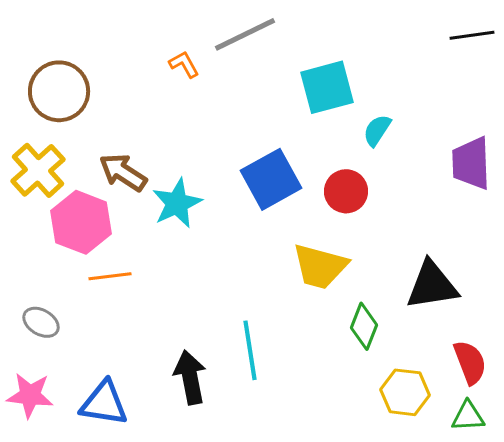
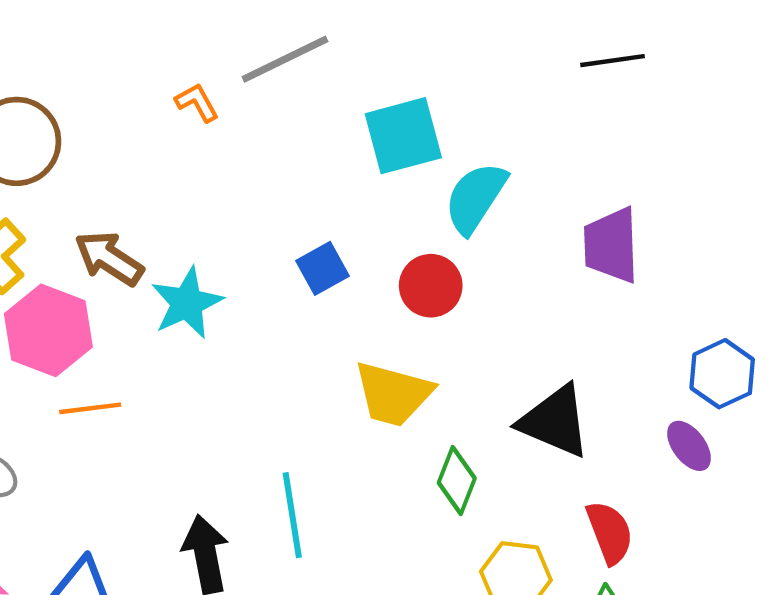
cyan semicircle: (377, 130) -> (475, 198), size x1.6
blue square: (271, 179) -> (323, 268), size x0.6
black triangle: (432, 285) -> (555, 421), turned 32

